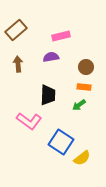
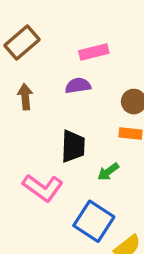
green arrow: (79, 105) -> (108, 172), moved

